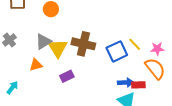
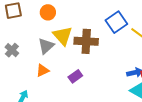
yellow triangle: (58, 48) -> (63, 36), moved
blue square: (117, 51) -> (116, 22), moved

